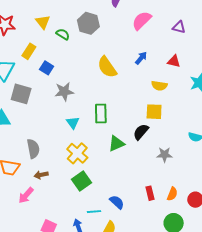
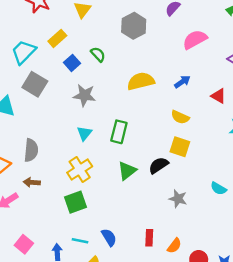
green semicircle: (63, 34) -> (98, 54), moved
yellow semicircle: (107, 67) -> (141, 81), turned 95
yellow semicircle: (159, 86) -> (180, 117), moved
green triangle: (116, 144) -> (127, 171), turned -30

